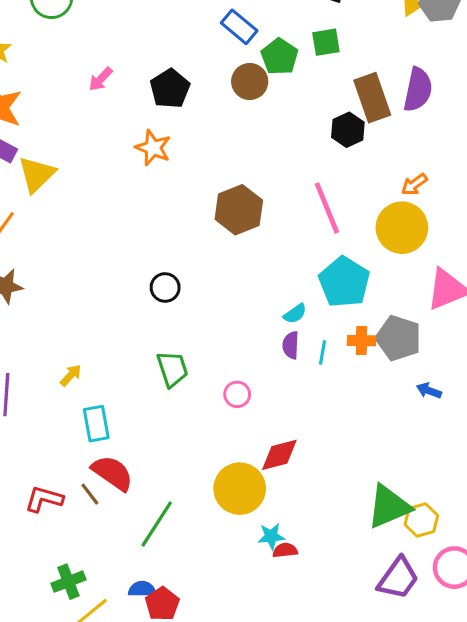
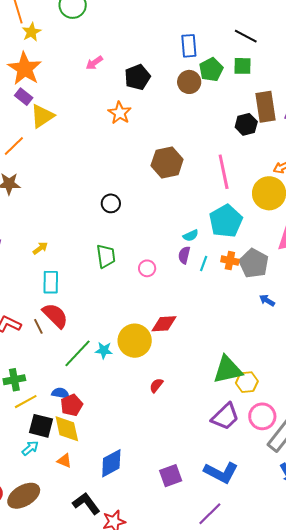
blue rectangle: (239, 27) -> (189, 46), turned 35
pink circle: (237, 394) -> (147, 268), moved
cyan star: (271, 536) -> (104, 350), moved
red semicircle: (285, 550) -> (156, 385), turned -56

